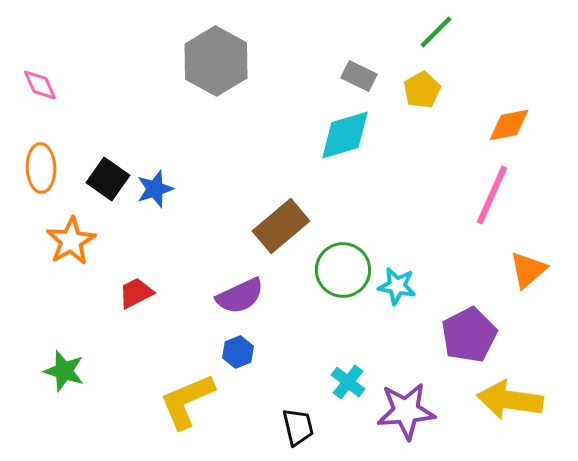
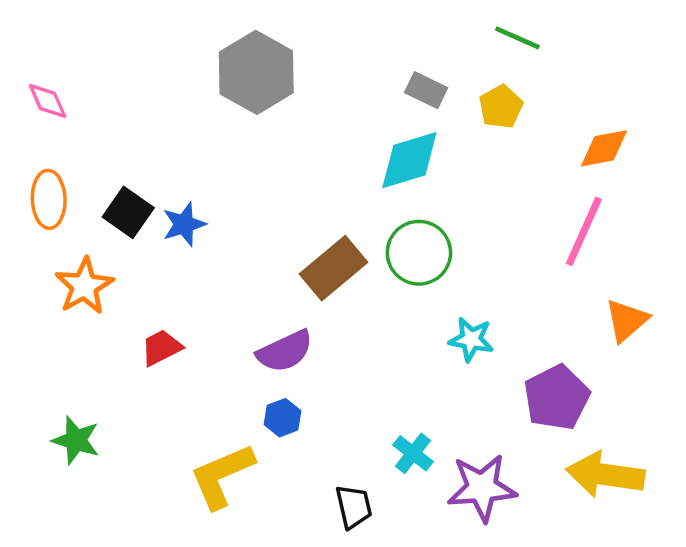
green line: (436, 32) -> (517, 38), turned 69
green circle: (343, 270) -> (419, 253), moved

